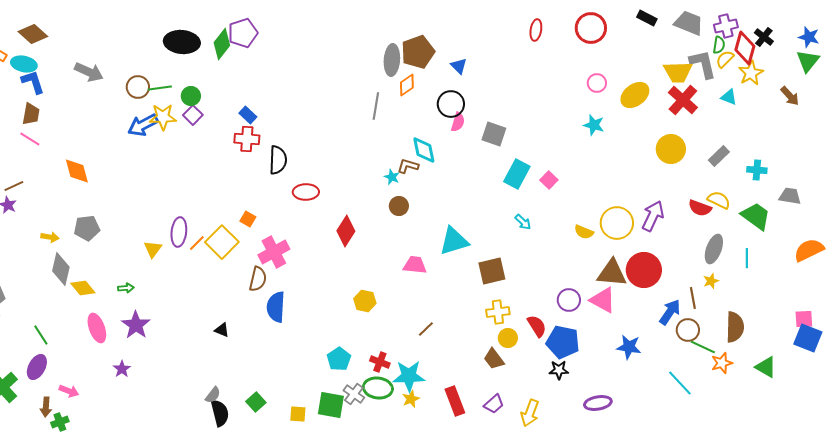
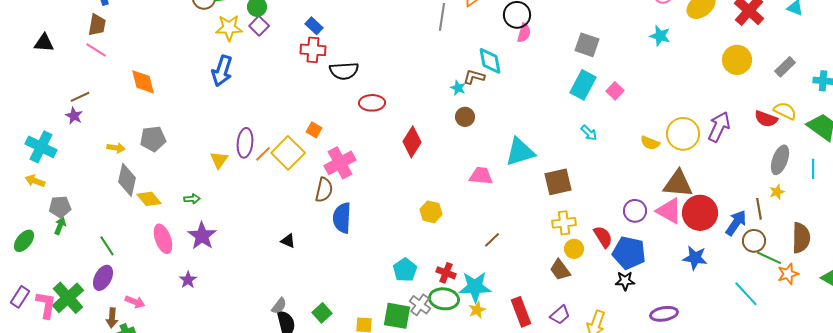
blue arrow: (143, 125) -> (222, 71), moved, turned -44
gray square: (494, 134) -> (587, 45), moved
black semicircle: (278, 160) -> (344, 71), turned 84
red circle: (644, 270) -> (700, 213), moved

